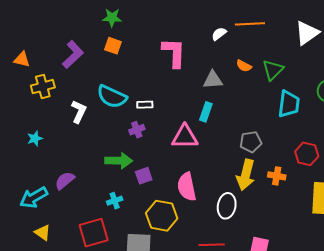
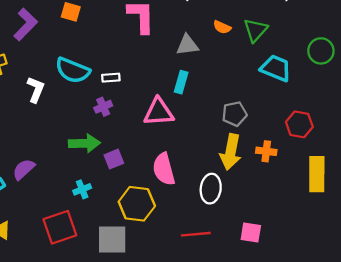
cyan trapezoid: (289, 104) -> (276, 68), turned -72

